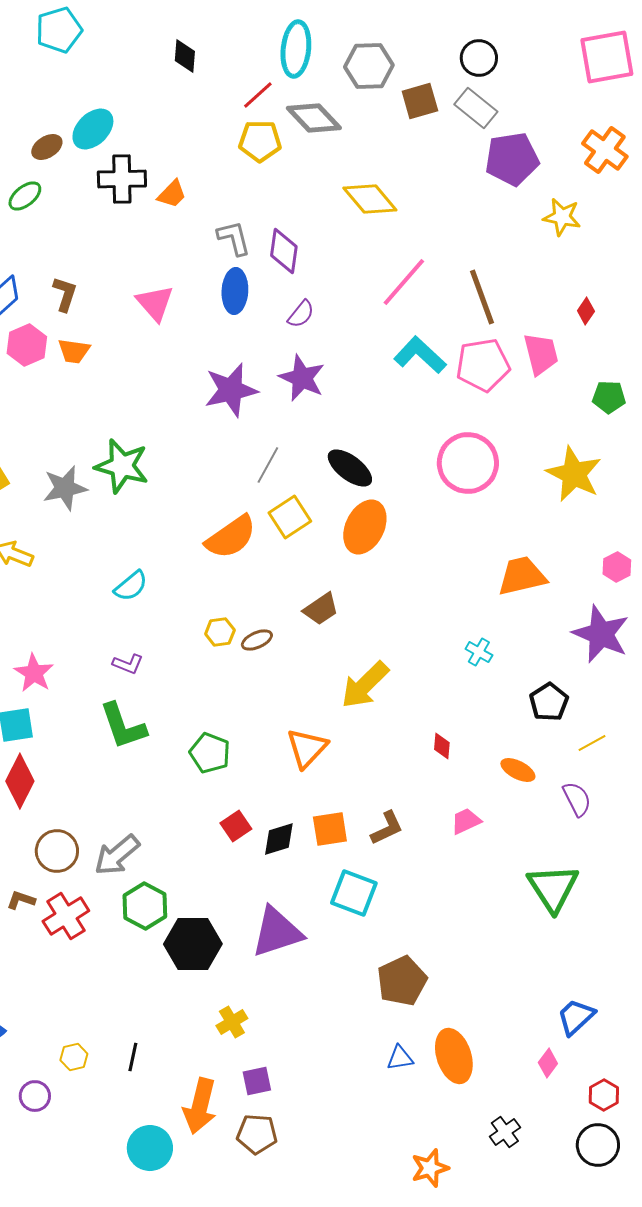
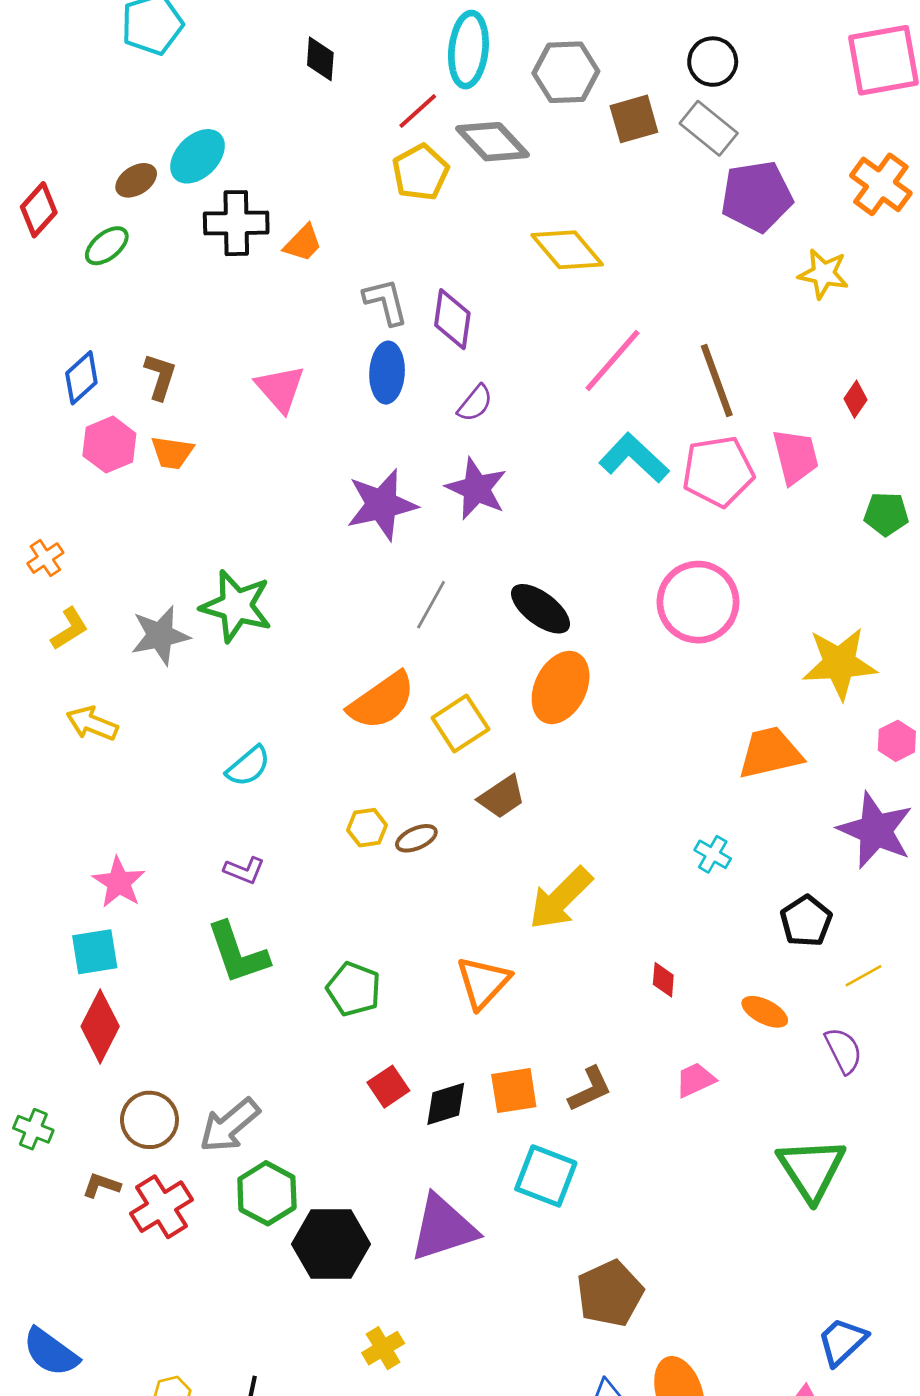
yellow pentagon: (260, 141) -> (420, 172), turned -30
yellow star: (574, 474) -> (839, 663), moved, turned -30
yellow square: (290, 517) -> (460, 724), moved

